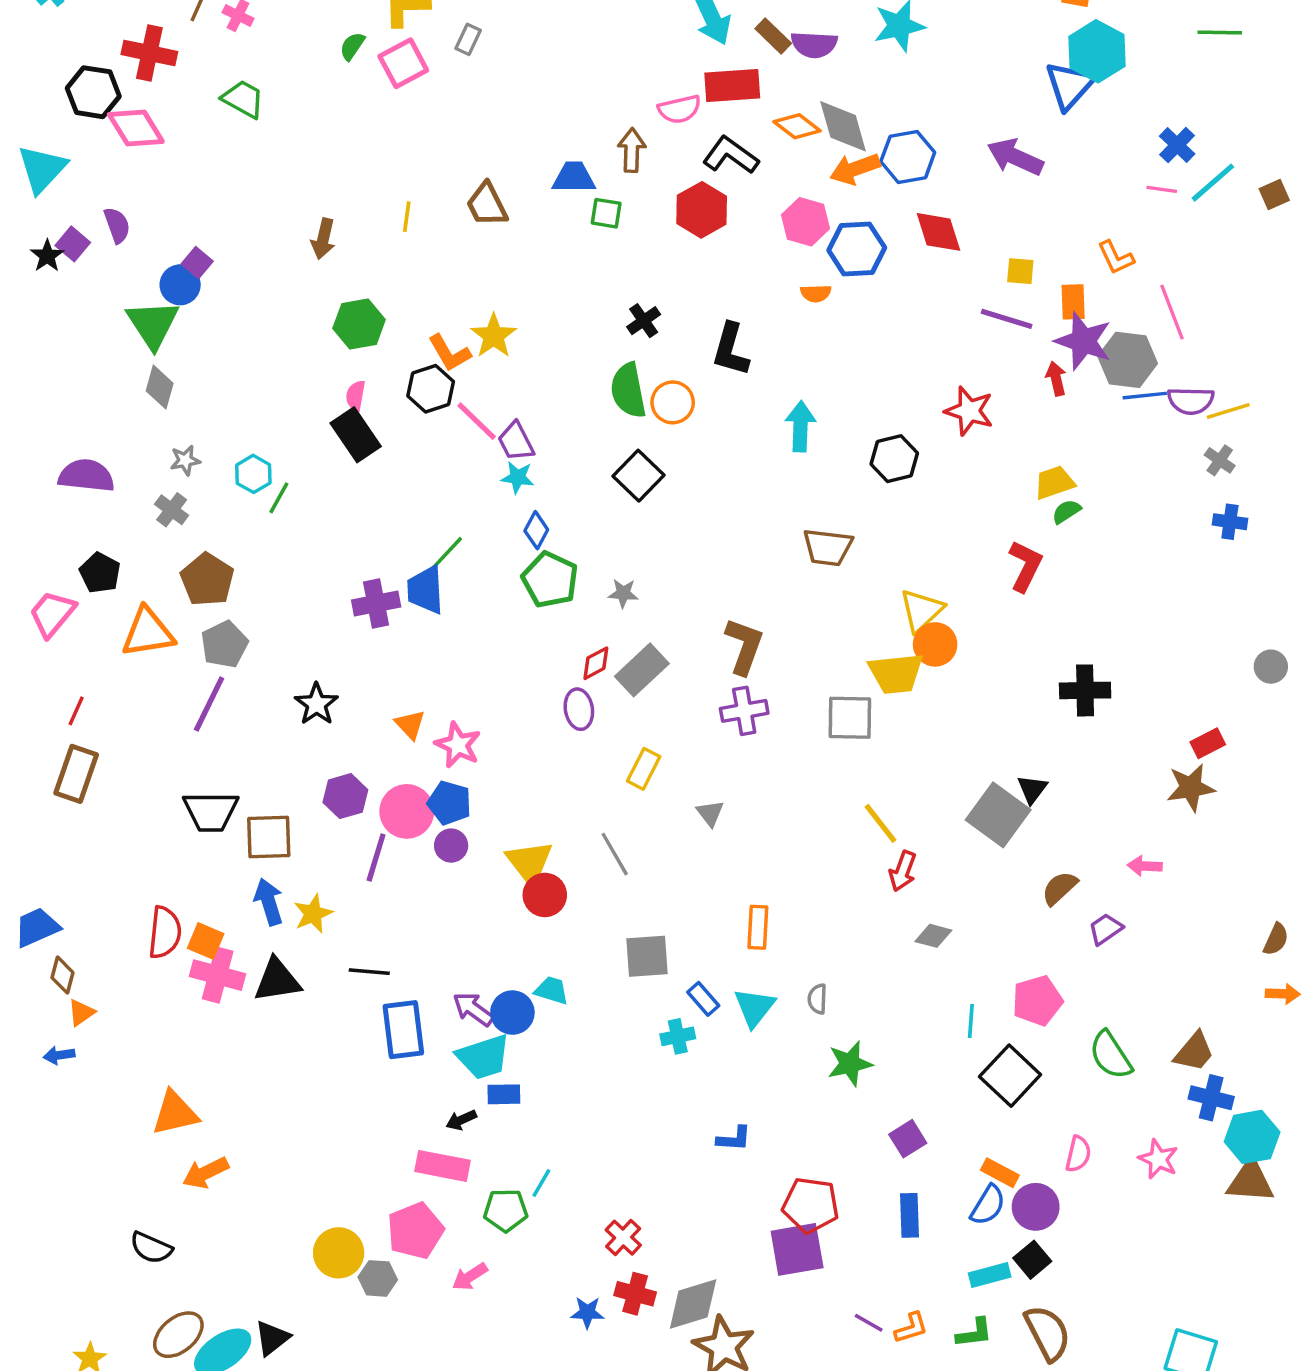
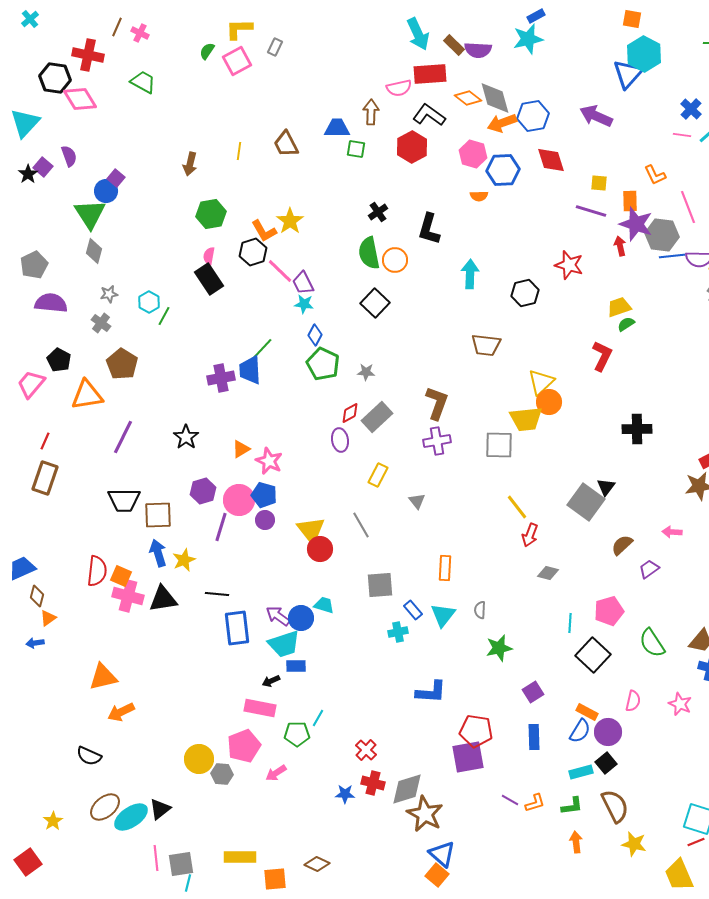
gray pentagon: (224, 644) -> (34, 265), moved
orange triangle: (410, 725) -> (241, 449), turned 42
blue L-shape: (734, 1139) -> (431, 692), size x1.5

